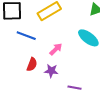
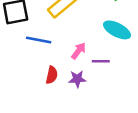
purple line: (74, 88) -> (101, 61), moved

